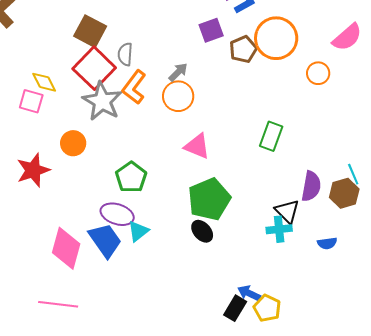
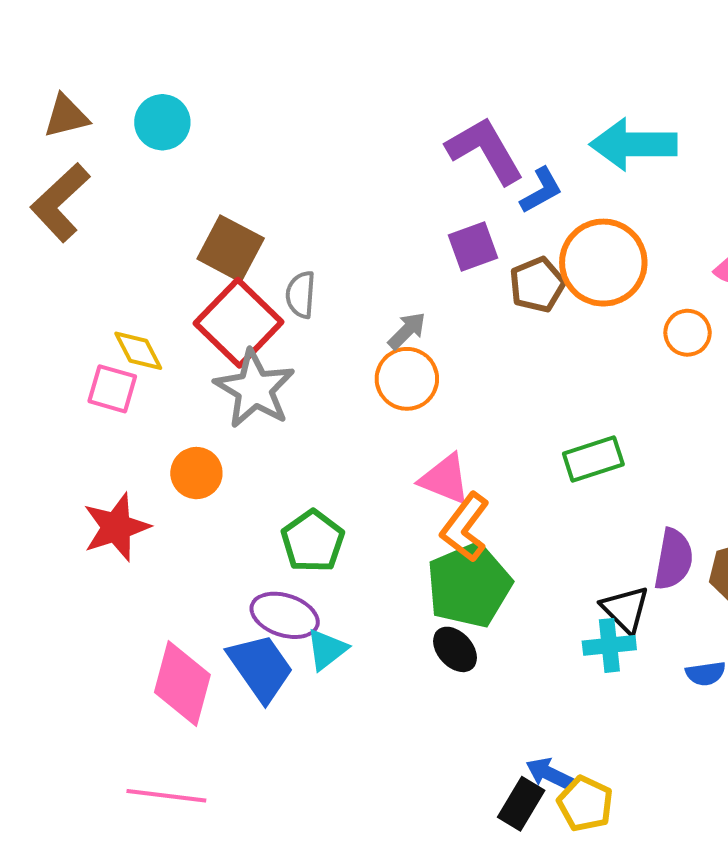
orange L-shape: (134, 87) -> (465, 527), moved
green rectangle: (271, 136) -> (593, 459), turned 52

